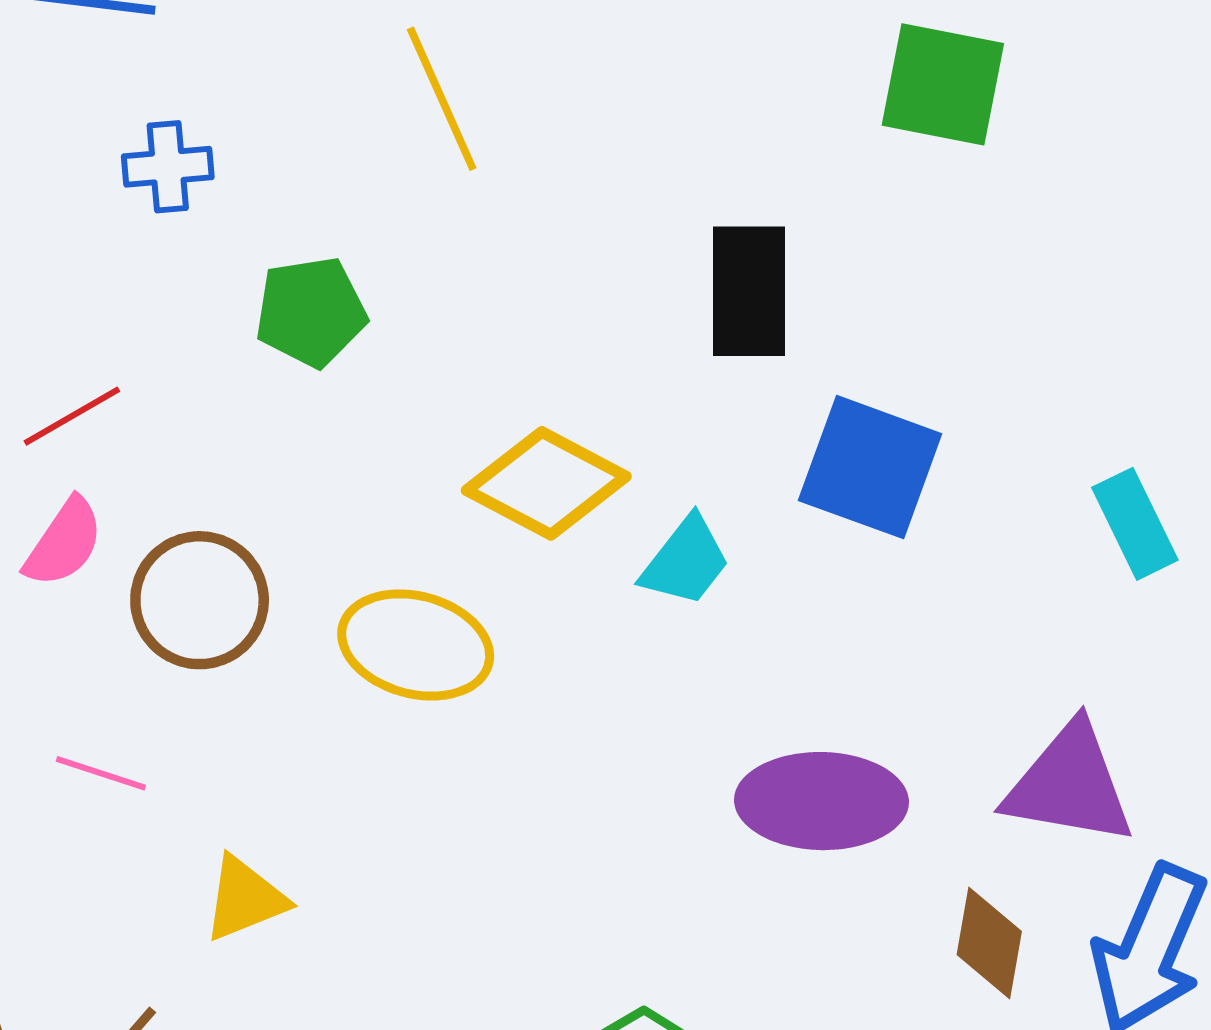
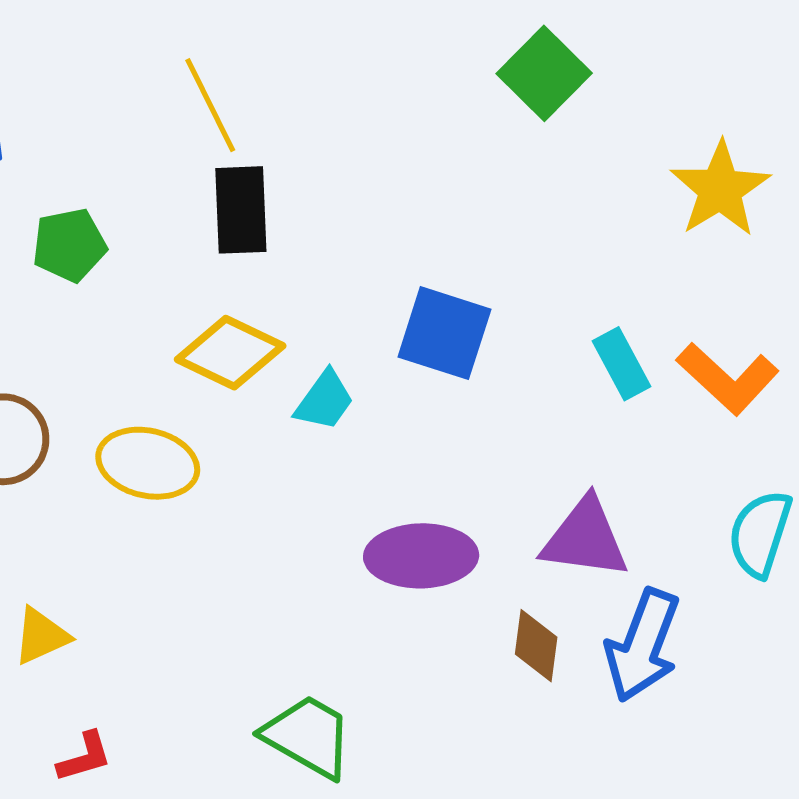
green square: (943, 84) -> (544, 73), moved, turned 36
yellow line: (442, 99) -> (210, 105), moved
black rectangle: (749, 291) -> (241, 210), moved

